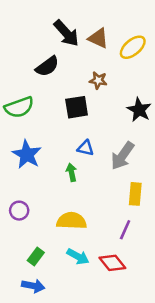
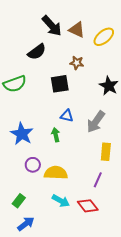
blue star: (27, 154) -> (22, 134), moved
purple circle: (19, 211) -> (33, 165), moved
green rectangle: (36, 257) -> (19, 201), moved
blue arrow: (33, 286) -> (26, 224), turned -48

